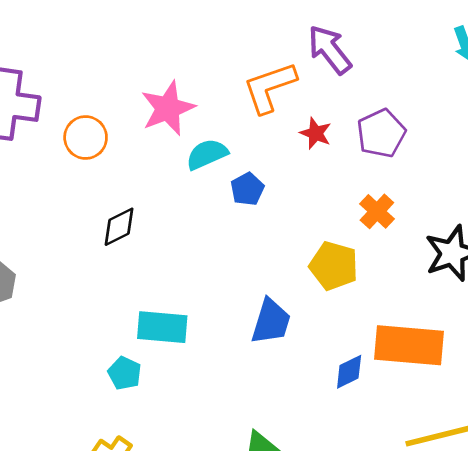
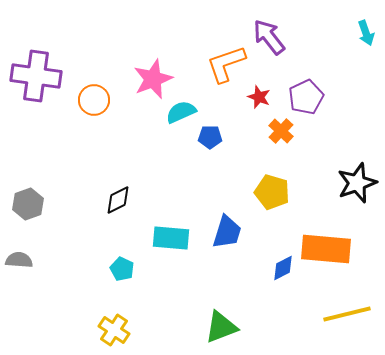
blue pentagon: (247, 189) -> (210, 137), turned 30
orange cross: (377, 211) -> (281, 131), moved
black diamond: (119, 227) -> (118, 200), moved
cyan rectangle: (162, 327) -> (171, 238), moved

